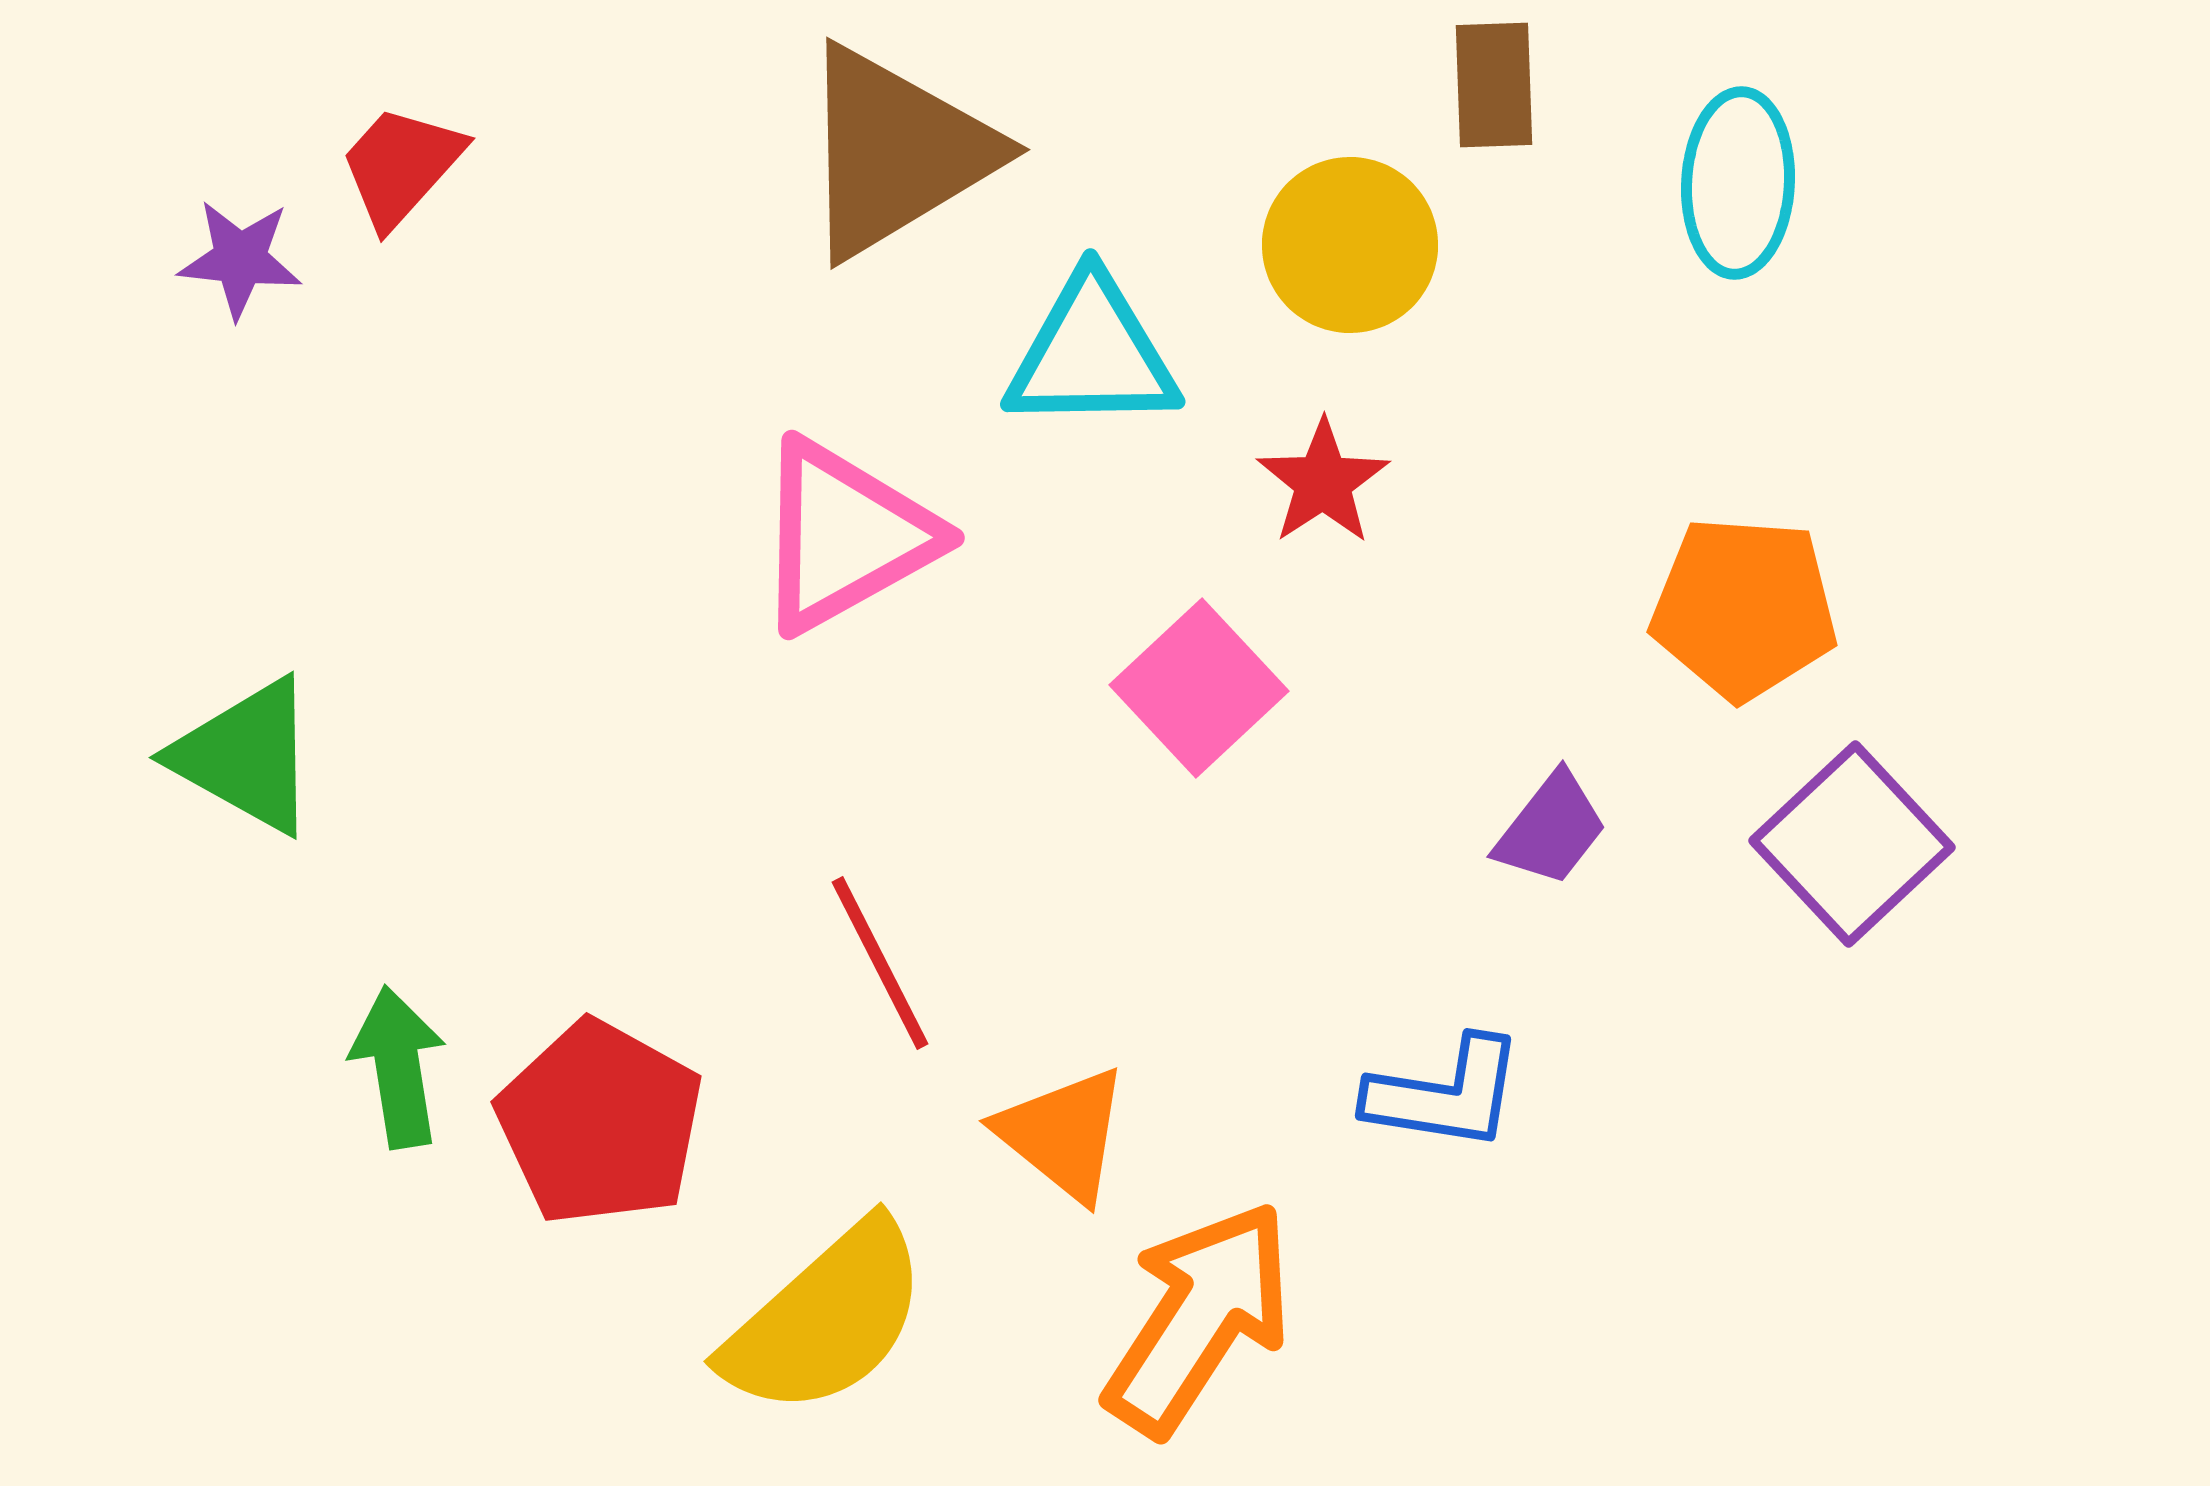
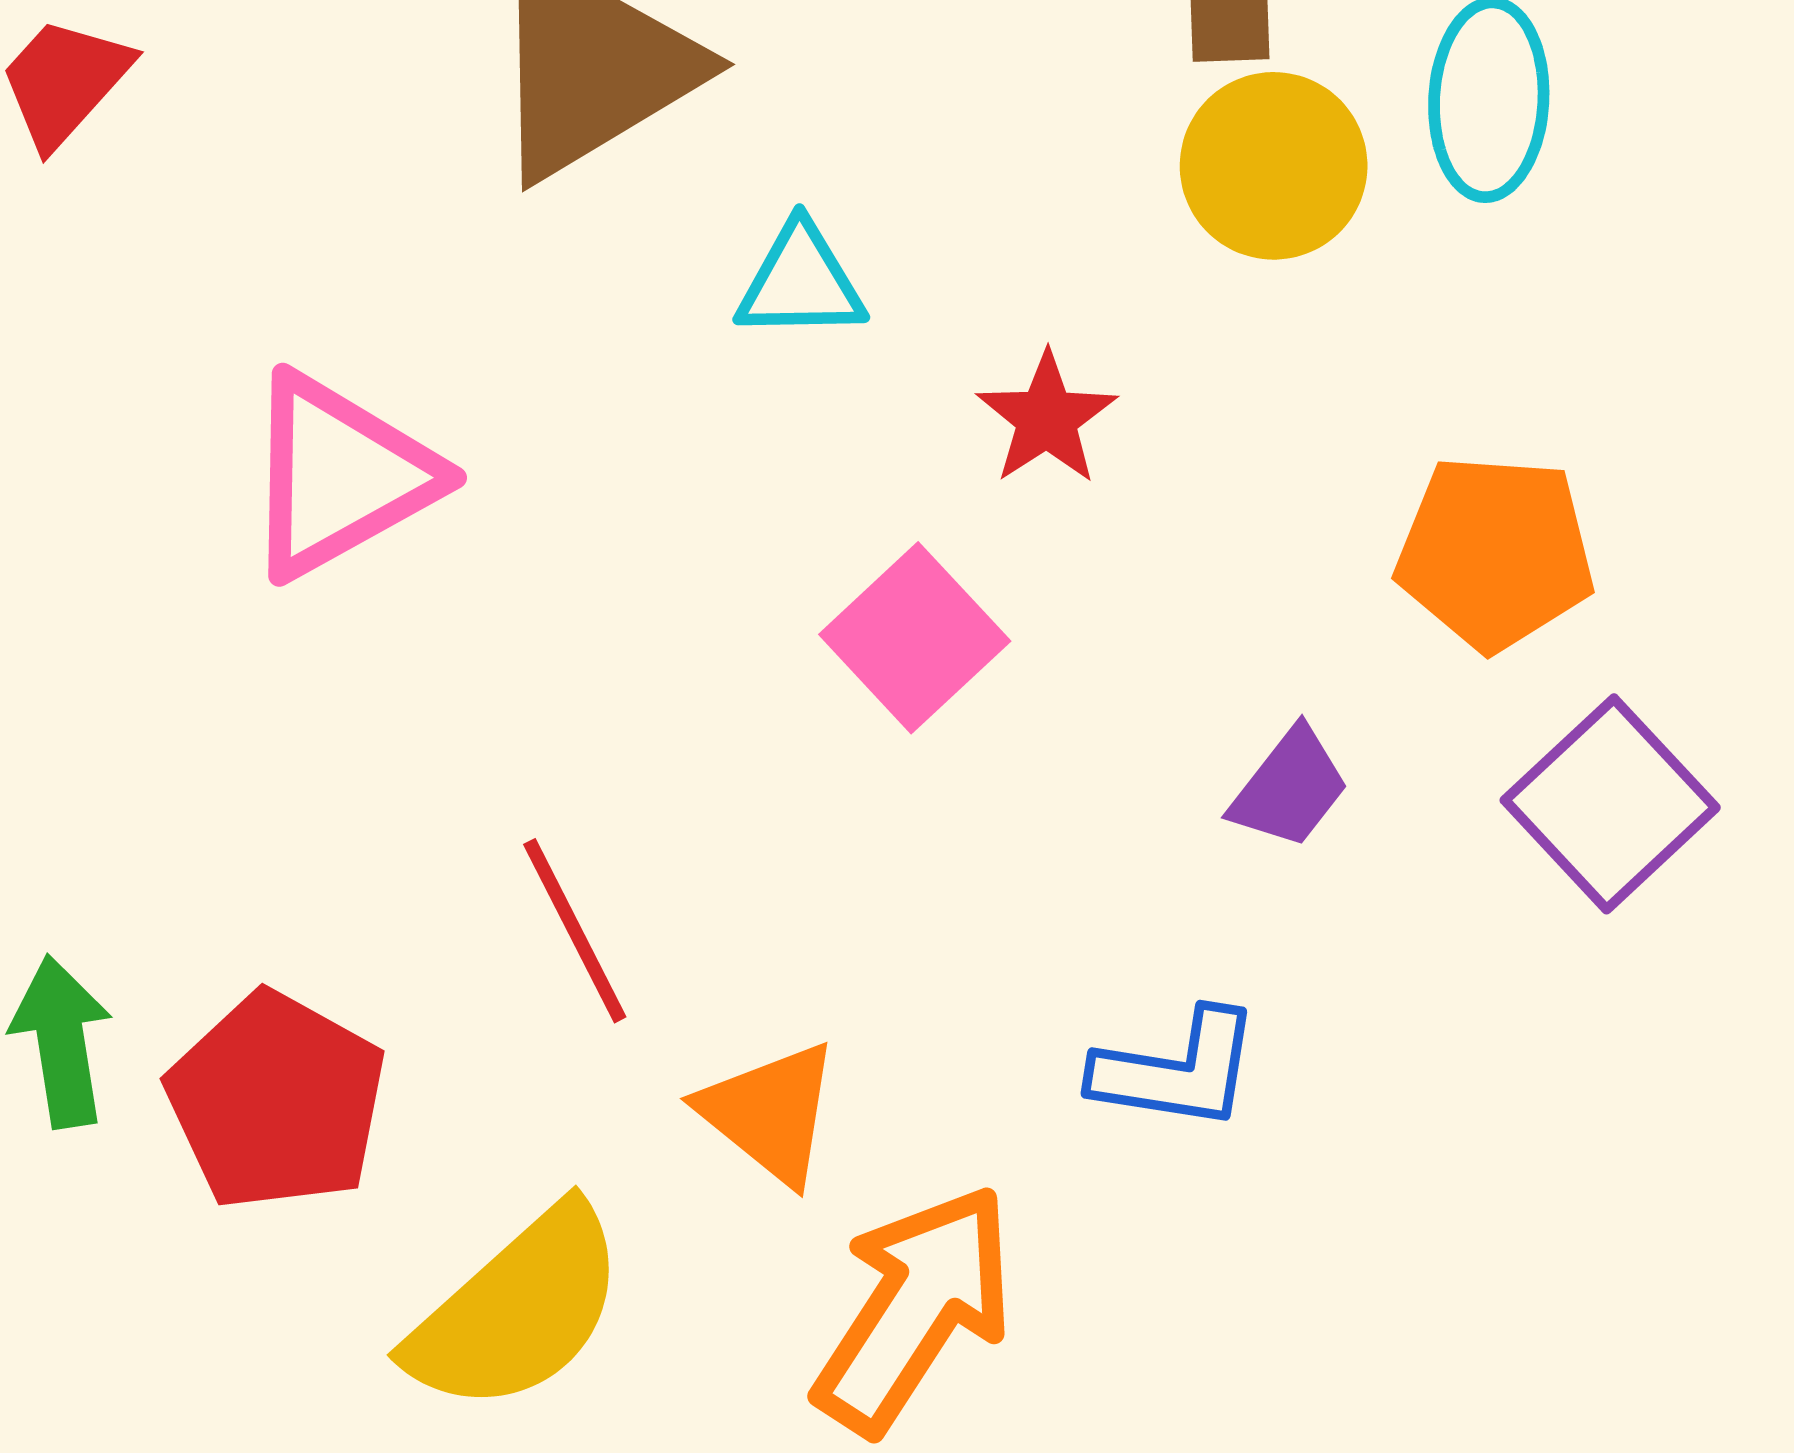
yellow circle: (1350, 245) -> (1274, 166), moved
cyan triangle: (1092, 354) -> (801, 282), size x0.7
pink triangle: (845, 536) -> (339, 476), moved

